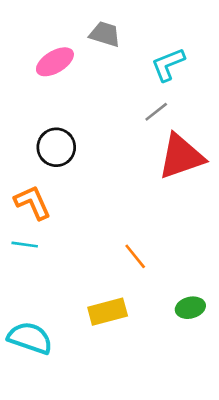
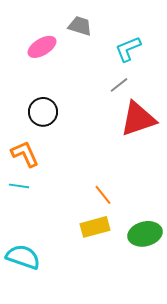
green ellipse: (190, 308) -> (145, 234), size x1.5
yellow rectangle: (108, 312) -> (95, 227), moved

